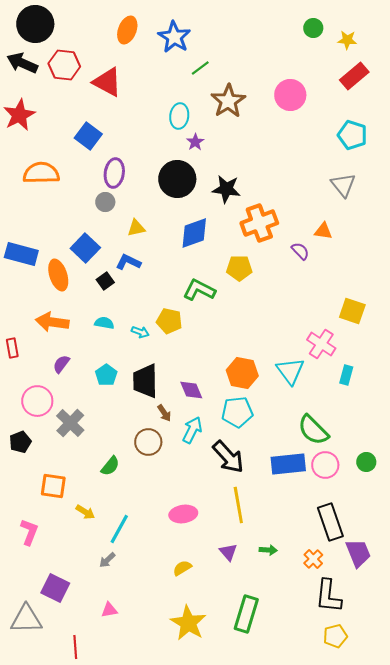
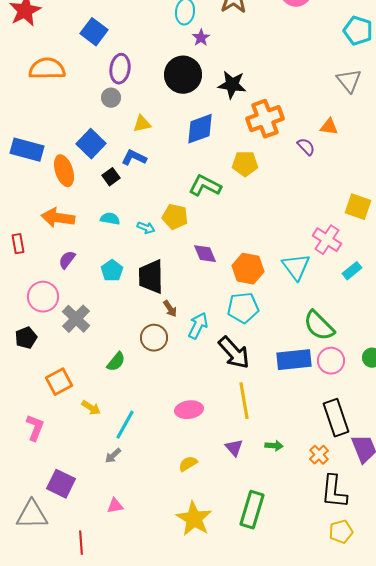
cyan rectangle: (346, 375) -> (352, 271), turned 36
purple diamond: (191, 390) -> (205, 254), moved
orange square: (53, 486) -> (59, 382), turned -36

